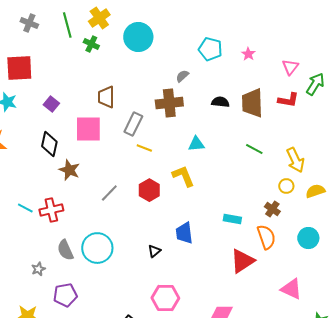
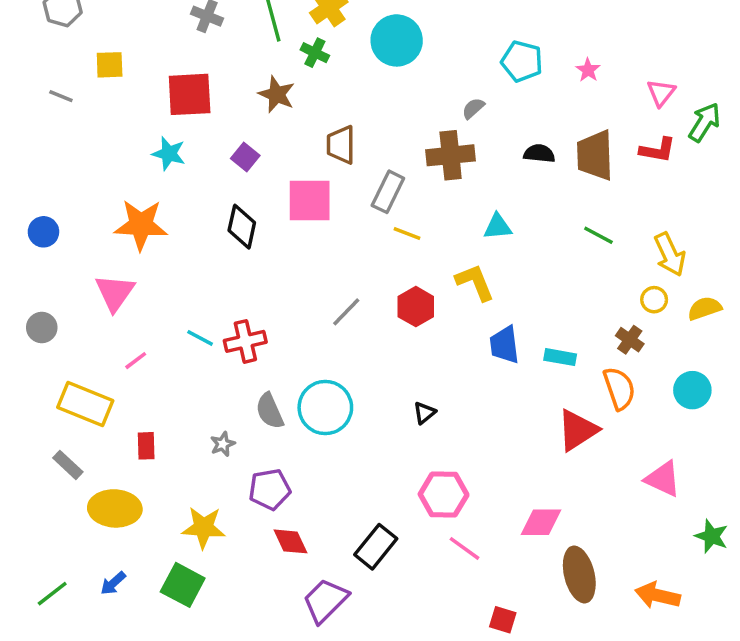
brown star: (69, 170) -> (277, 94), moved
blue trapezoid: (184, 233) -> (504, 345), moved

